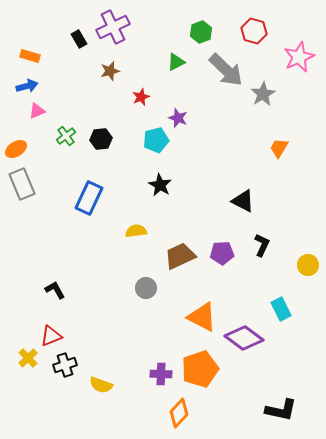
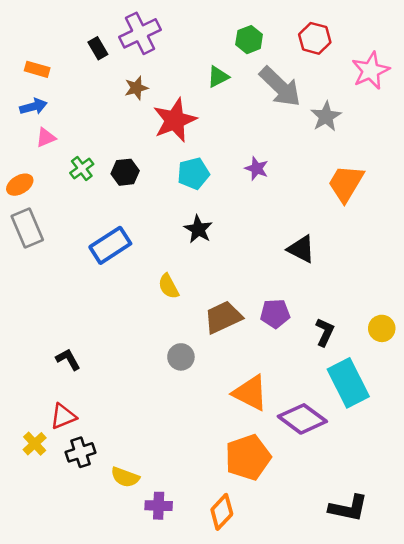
red star: (141, 97) -> (175, 120), size x2.0
purple star: (178, 118) -> (257, 168), moved
orange trapezoid: (279, 148) -> (346, 183), size x1.6
blue rectangle: (89, 198) -> (110, 245), turned 32
yellow semicircle: (136, 231) -> (169, 286), turned -110
black L-shape: (262, 245) -> (325, 332), moved
cyan rectangle: (281, 309) -> (348, 383), size x1.6
purple cross: (161, 374) -> (159, 506), moved

